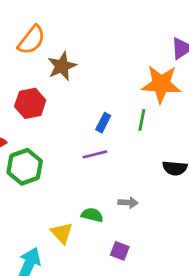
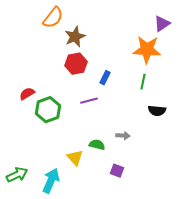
red hexagon: (30, 103) -> (76, 64), moved
green line: (142, 120) -> (143, 82), moved
purple line: (95, 154) -> (89, 101), moved

